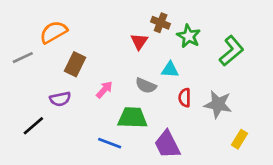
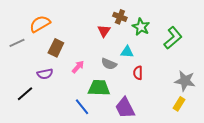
gray star: (218, 104) -> (185, 81), moved
blue line: (110, 143) -> (82, 107), turned 30

